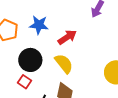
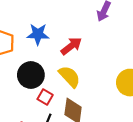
red square: (24, 82) -> (45, 97), moved

